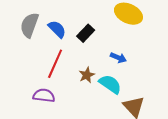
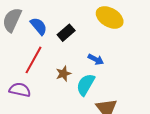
cyan semicircle: (110, 84) -> (86, 85), turned -100

